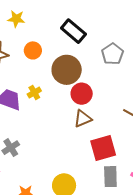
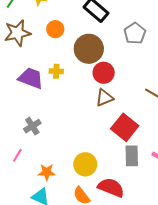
yellow cross: (34, 93) -> (56, 71), turned 32
red square: (103, 148) -> (125, 127), turned -36

